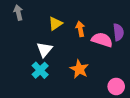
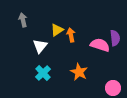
orange arrow: (80, 29) -> (71, 35), moved
white triangle: (44, 50) -> (40, 46), moved

